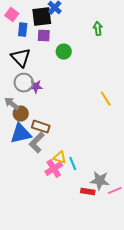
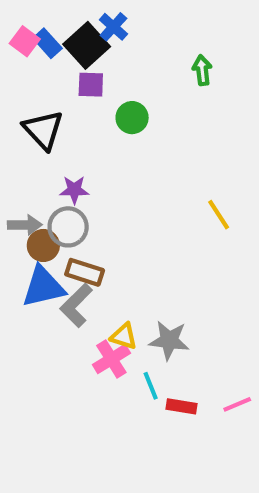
black square: (42, 17) -> (87, 45), turned -35
blue rectangle: (23, 30) -> (47, 43), moved, turned -48
gray circle: (24, 83) -> (68, 227), moved
gray arrow: (12, 104) -> (25, 225), turned 140
cyan line: (73, 164) -> (151, 386), moved
gray star: (100, 181) -> (169, 340), moved

